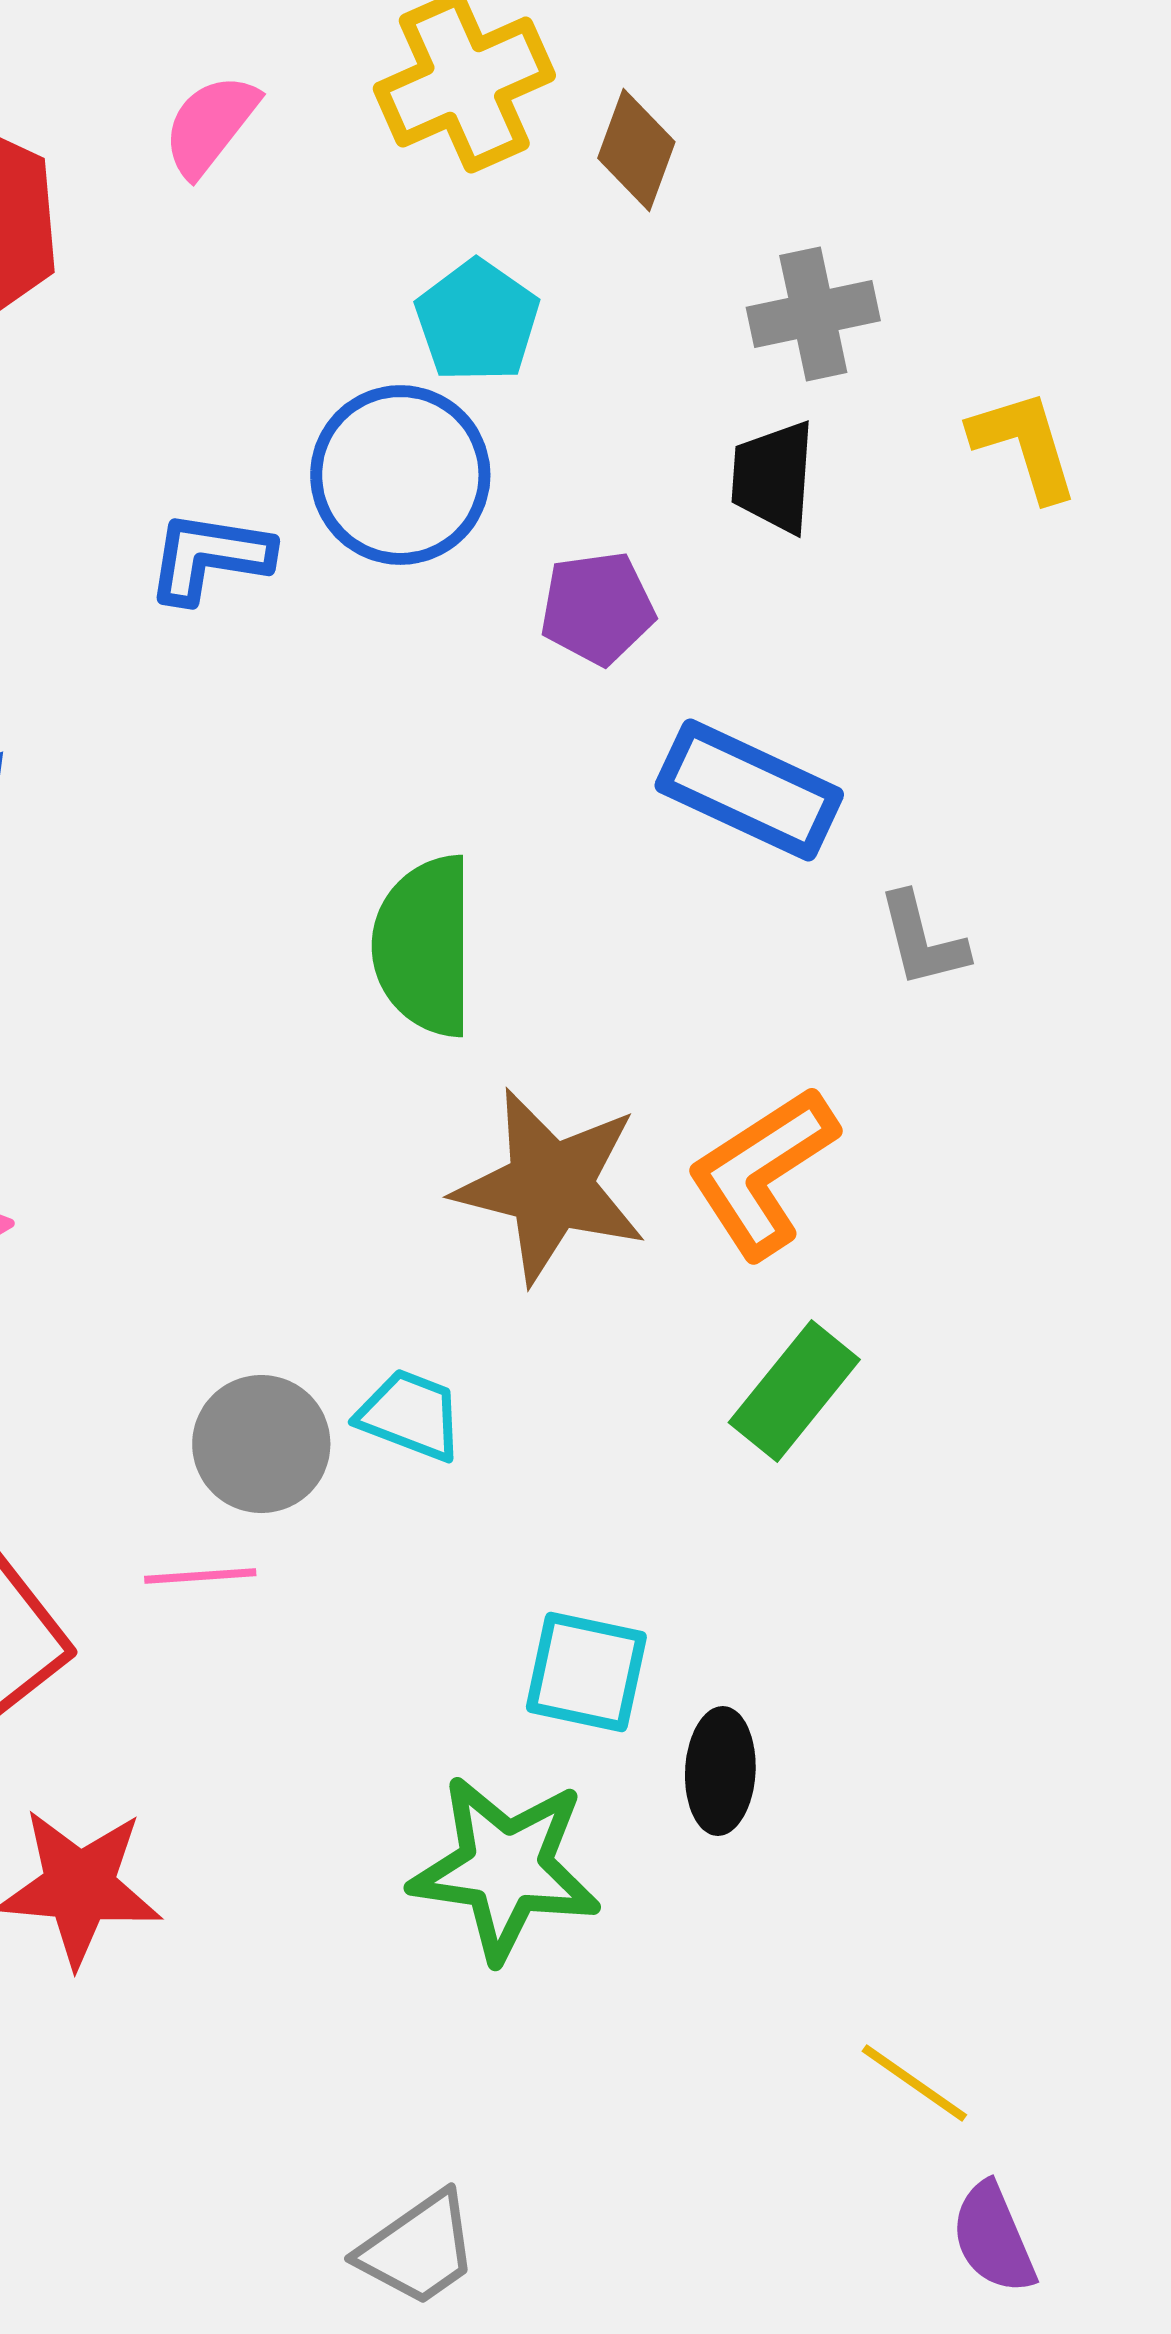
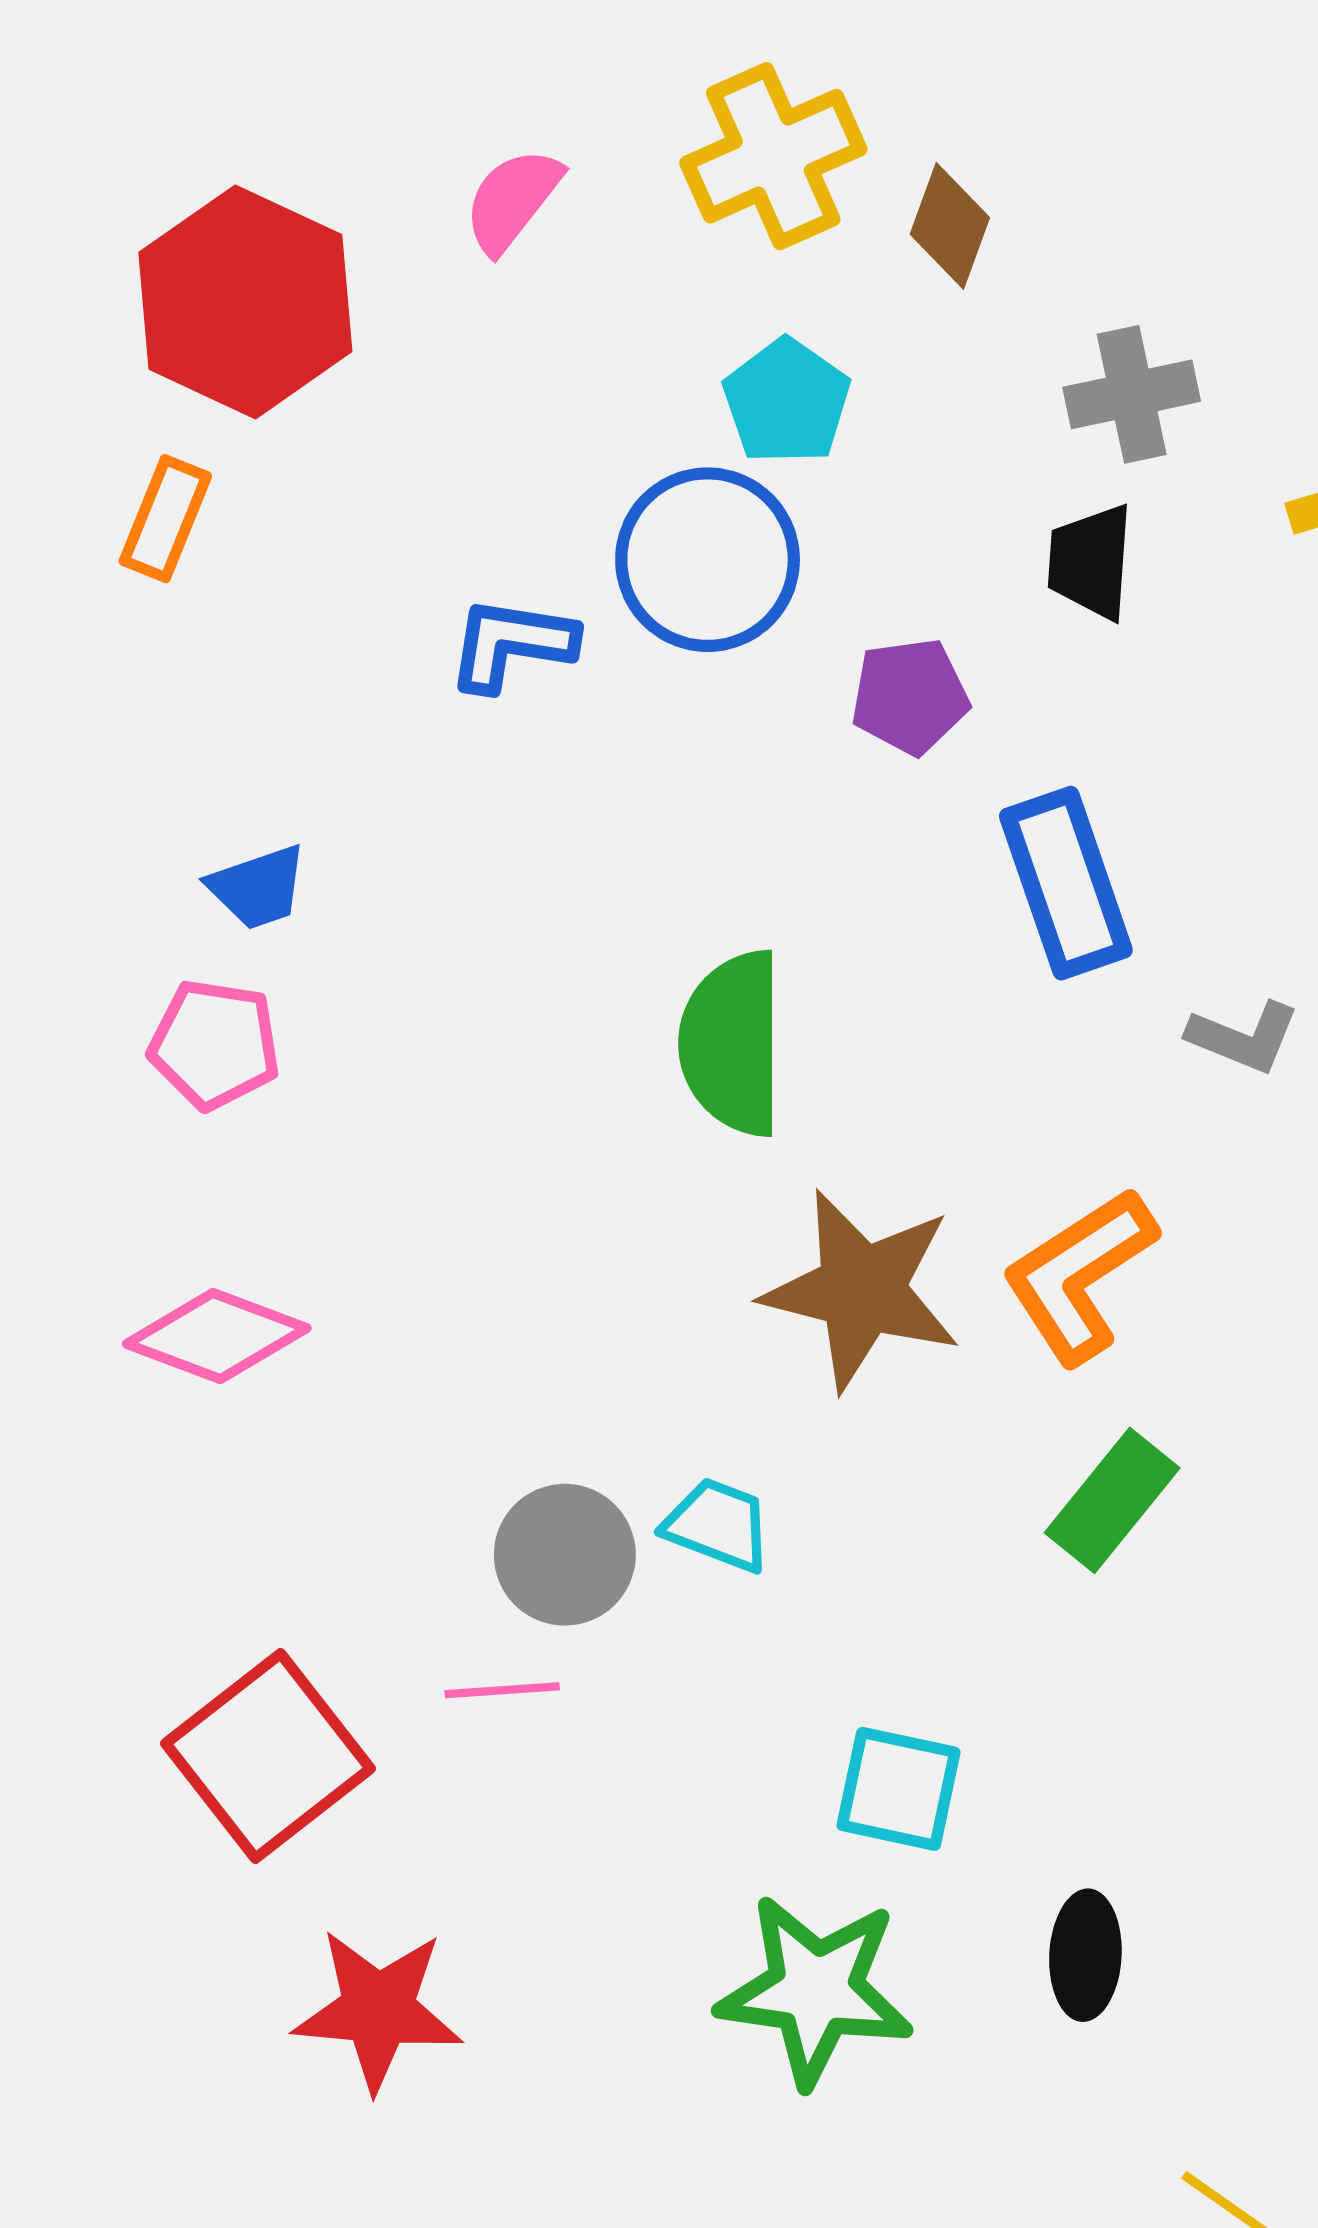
blue rectangle: (749, 790) -> (1066, 883), turned 46
gray L-shape: (922, 940) -> (1244, 1037), turned -54
black ellipse: (720, 1771) -> (1085, 1955), moved

